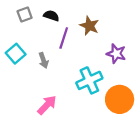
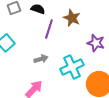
gray arrow: (44, 60) -> (41, 59), moved, turned -88

